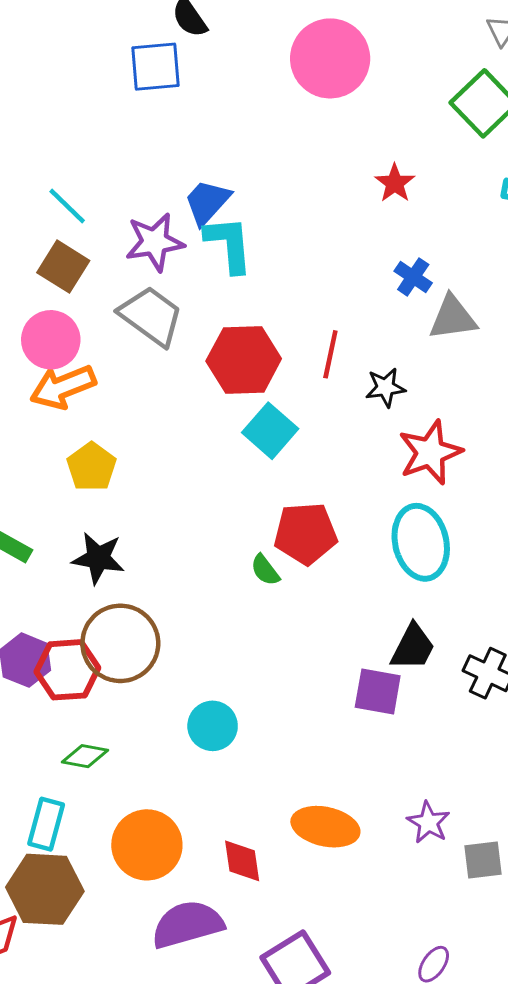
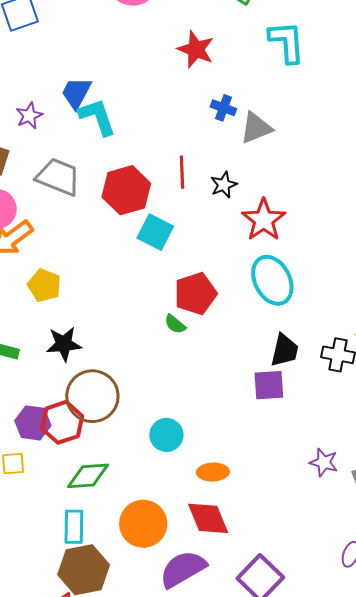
red star: (395, 183) -> (196, 49), size x1.4
purple star: (155, 242) -> (29, 116), moved, size x0.7
green diamond: (85, 756) -> (88, 476), size x1.4
orange ellipse: (325, 827) -> (213, 472), moved, size x0.7
red diamond: (242, 861) -> (208, 518), size x1.4

